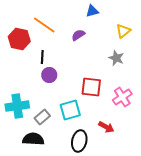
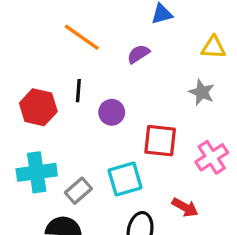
yellow triangle: (123, 31) -> (213, 47), turned 42
red hexagon: (19, 39) -> (38, 107), moved
purple circle: (49, 75) -> (112, 112), moved

